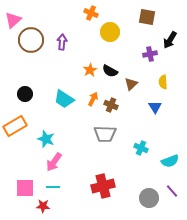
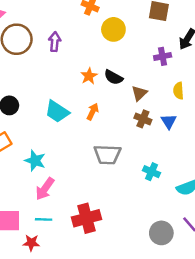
brown cross: (111, 105) -> (143, 119), moved
red cross: (103, 186) -> (87, 218), moved

